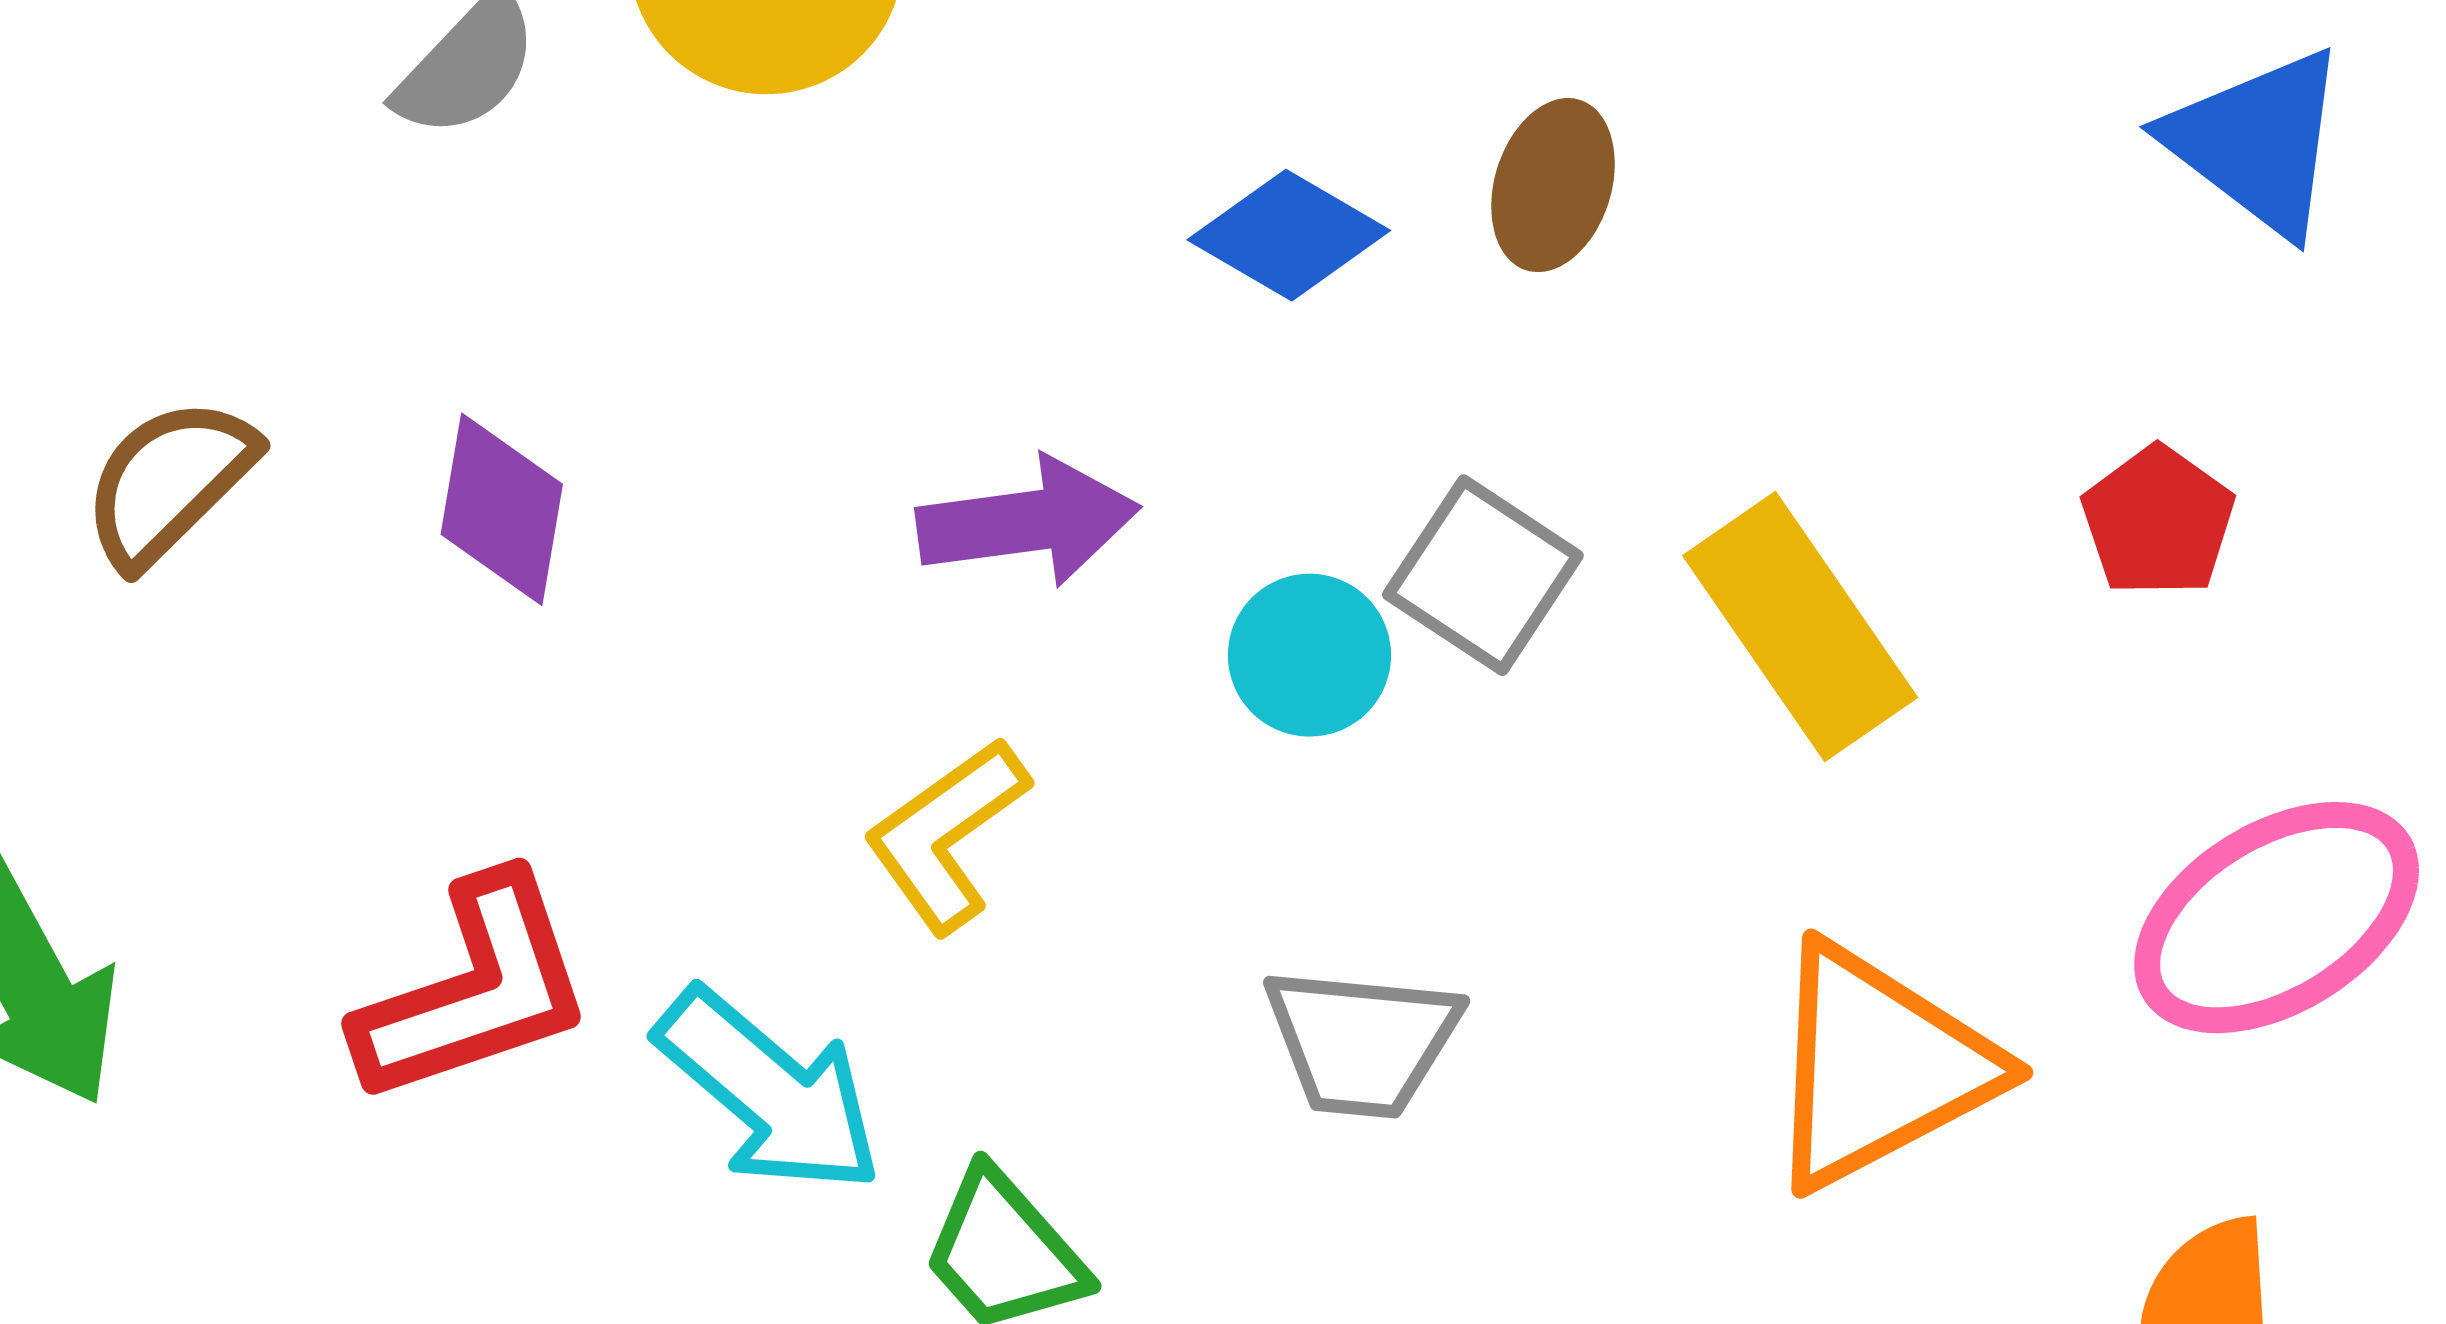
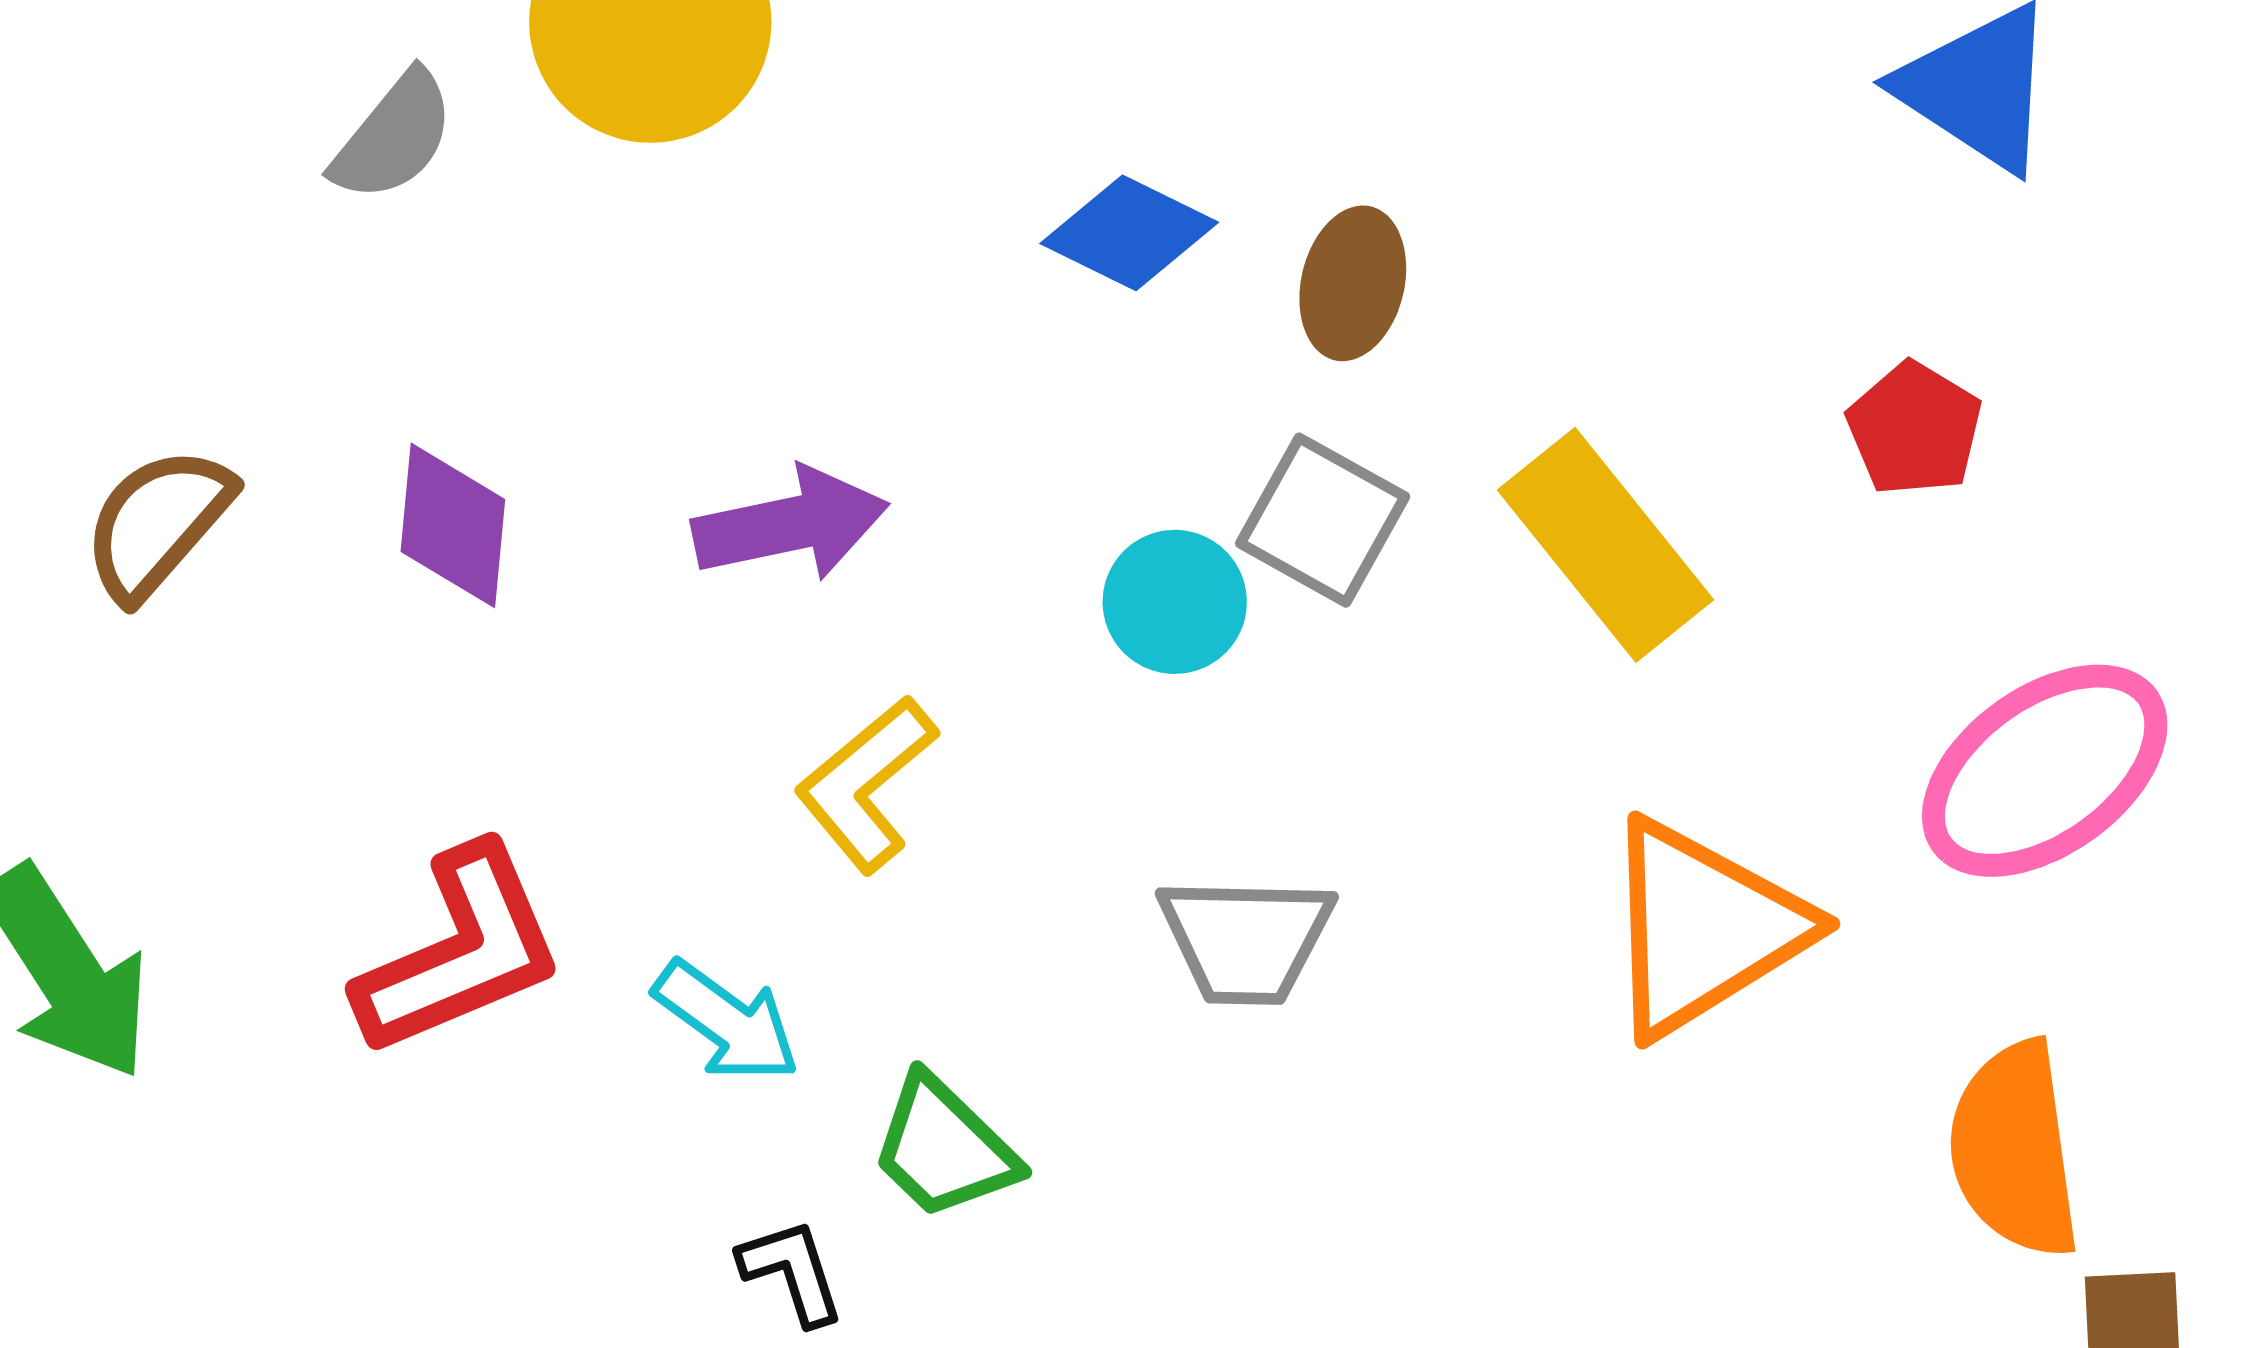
brown ellipse: (1553, 185) -> (1353, 283), moved
purple arrow: (1028, 522) -> (790, 524), moved
cyan arrow: (769, 1091) -> (727, 1022), size x0.7

